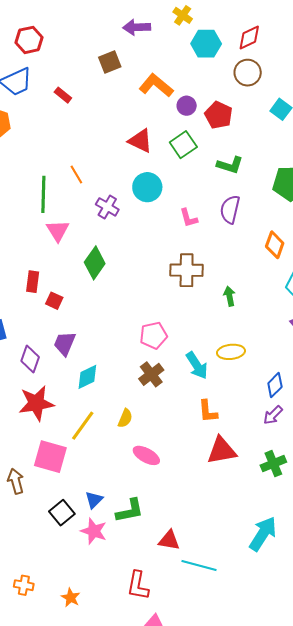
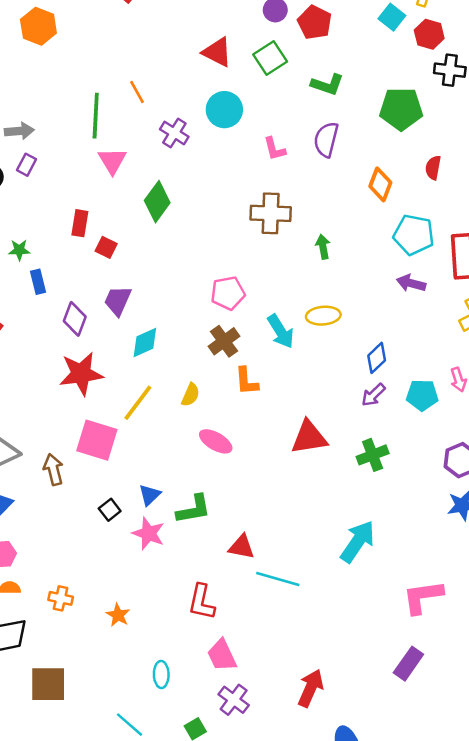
orange L-shape: (208, 411) -> (247, 381), moved
black square: (62, 513) -> (110, 510), size x0.7

